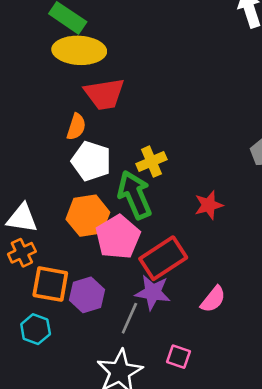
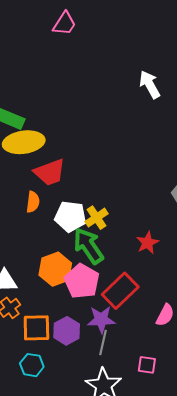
white pentagon: (91, 161) -> (70, 217), moved
purple star: (153, 292) -> (101, 320), moved

